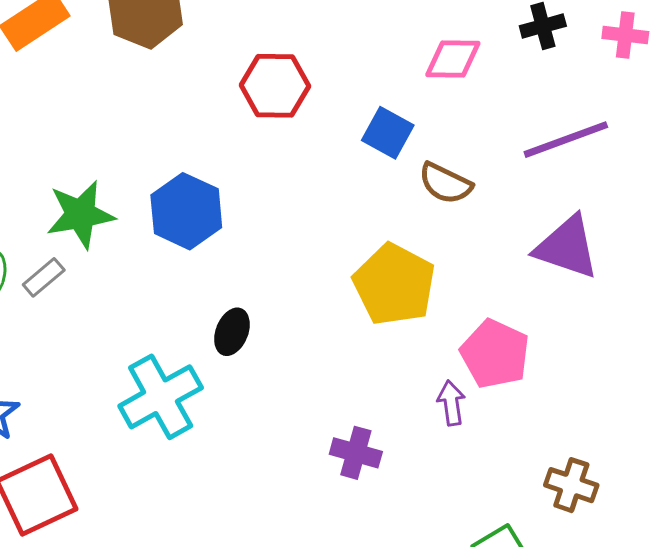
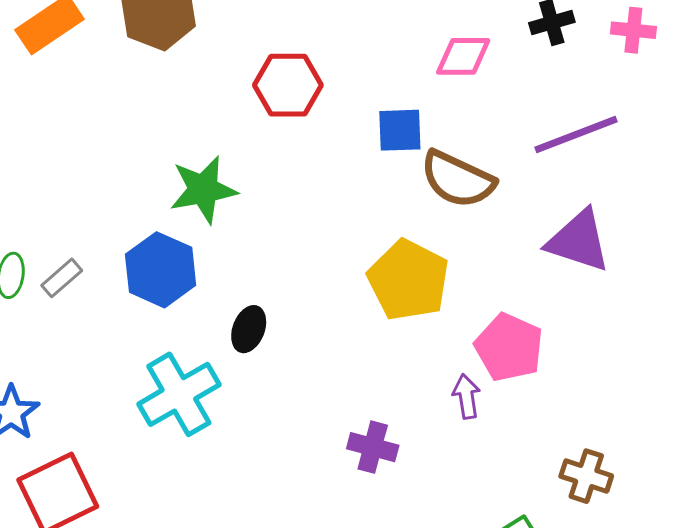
blue square: (388, 133) -> (400, 130), turned -30
brown semicircle: (445, 183) -> (458, 179), size x1.4
blue hexagon: (186, 211) -> (161, 270), moved
green star: (80, 215) -> (203, 190), moved

